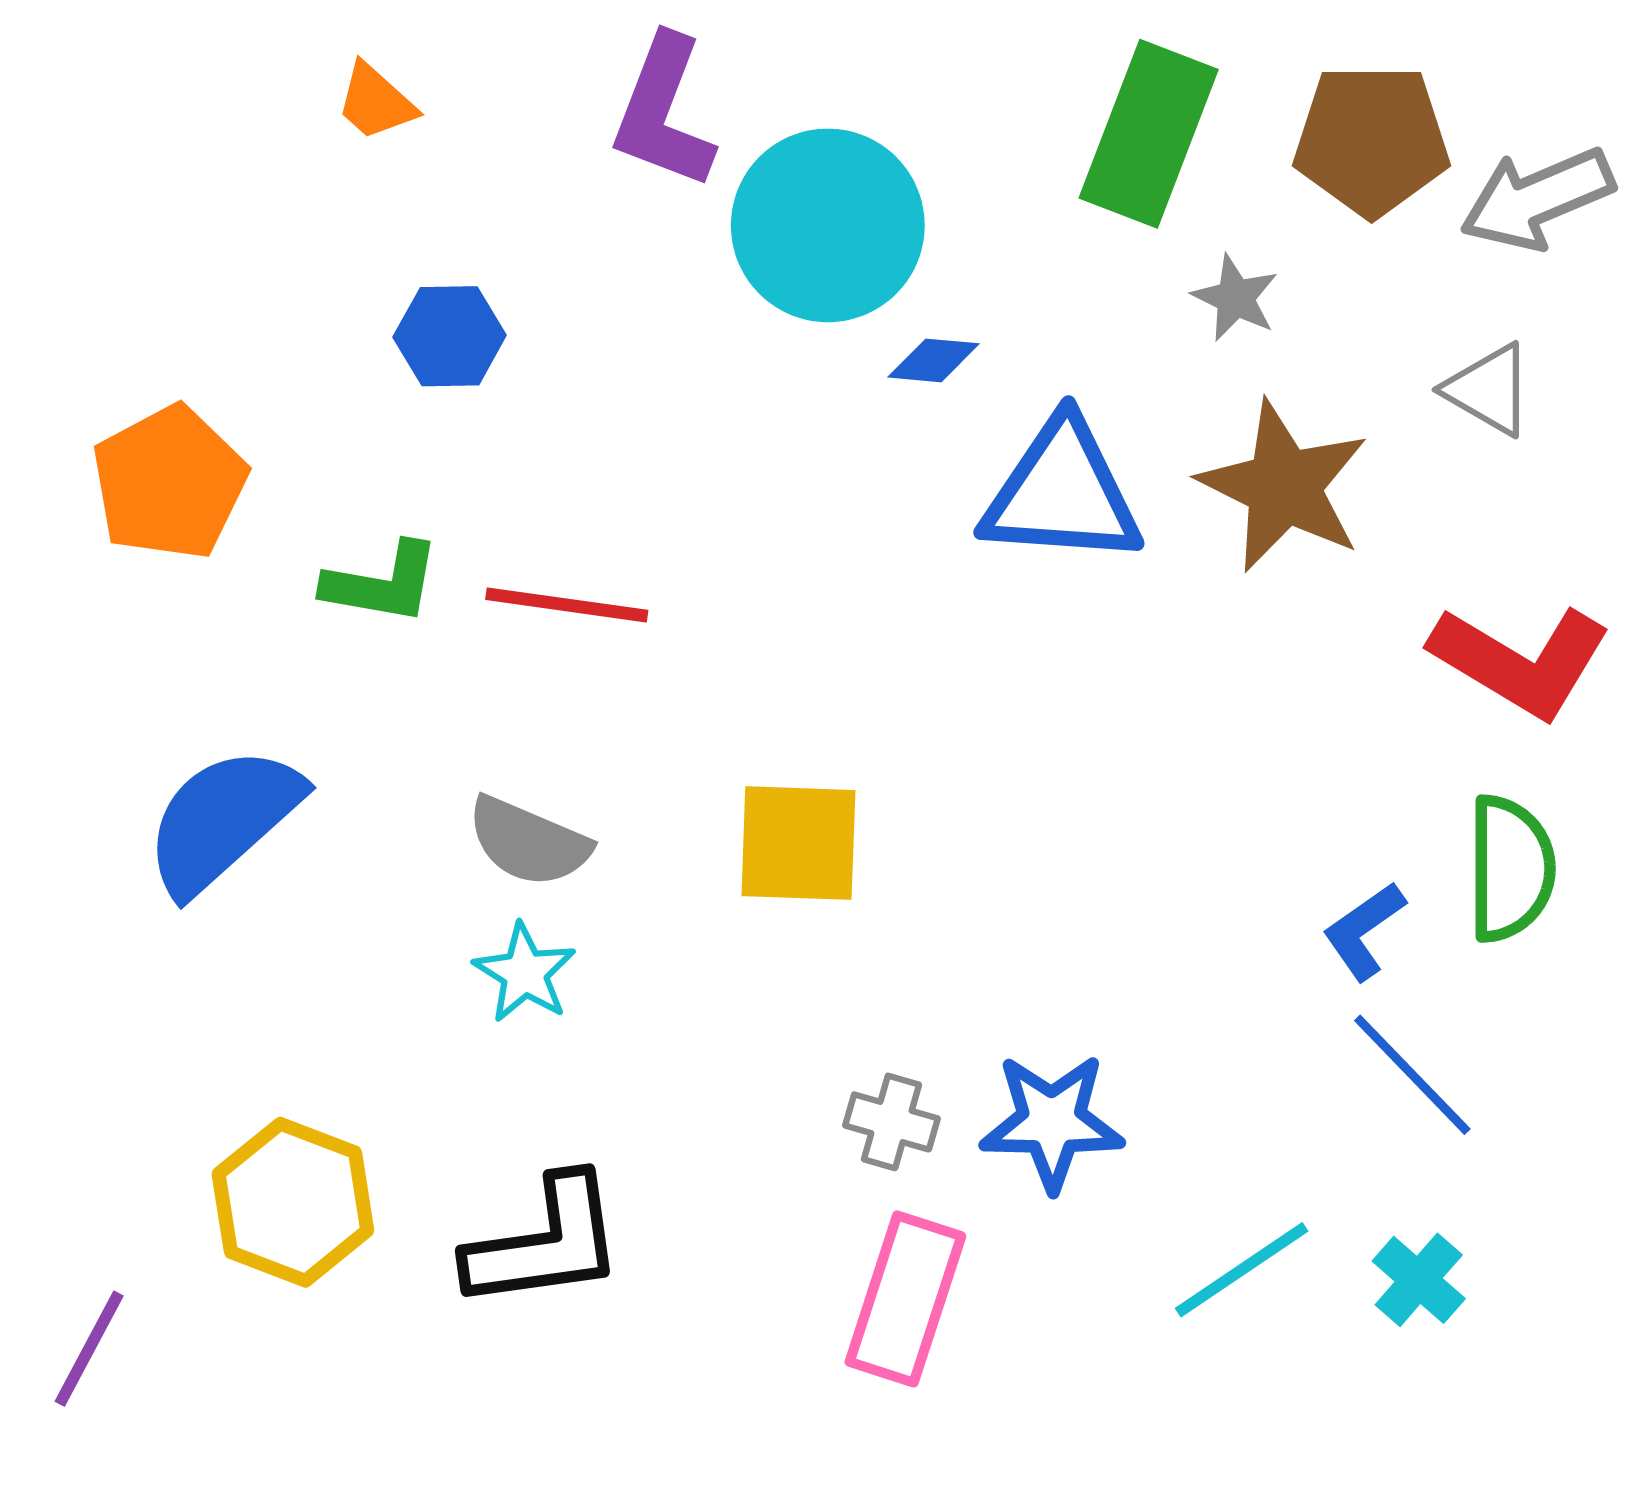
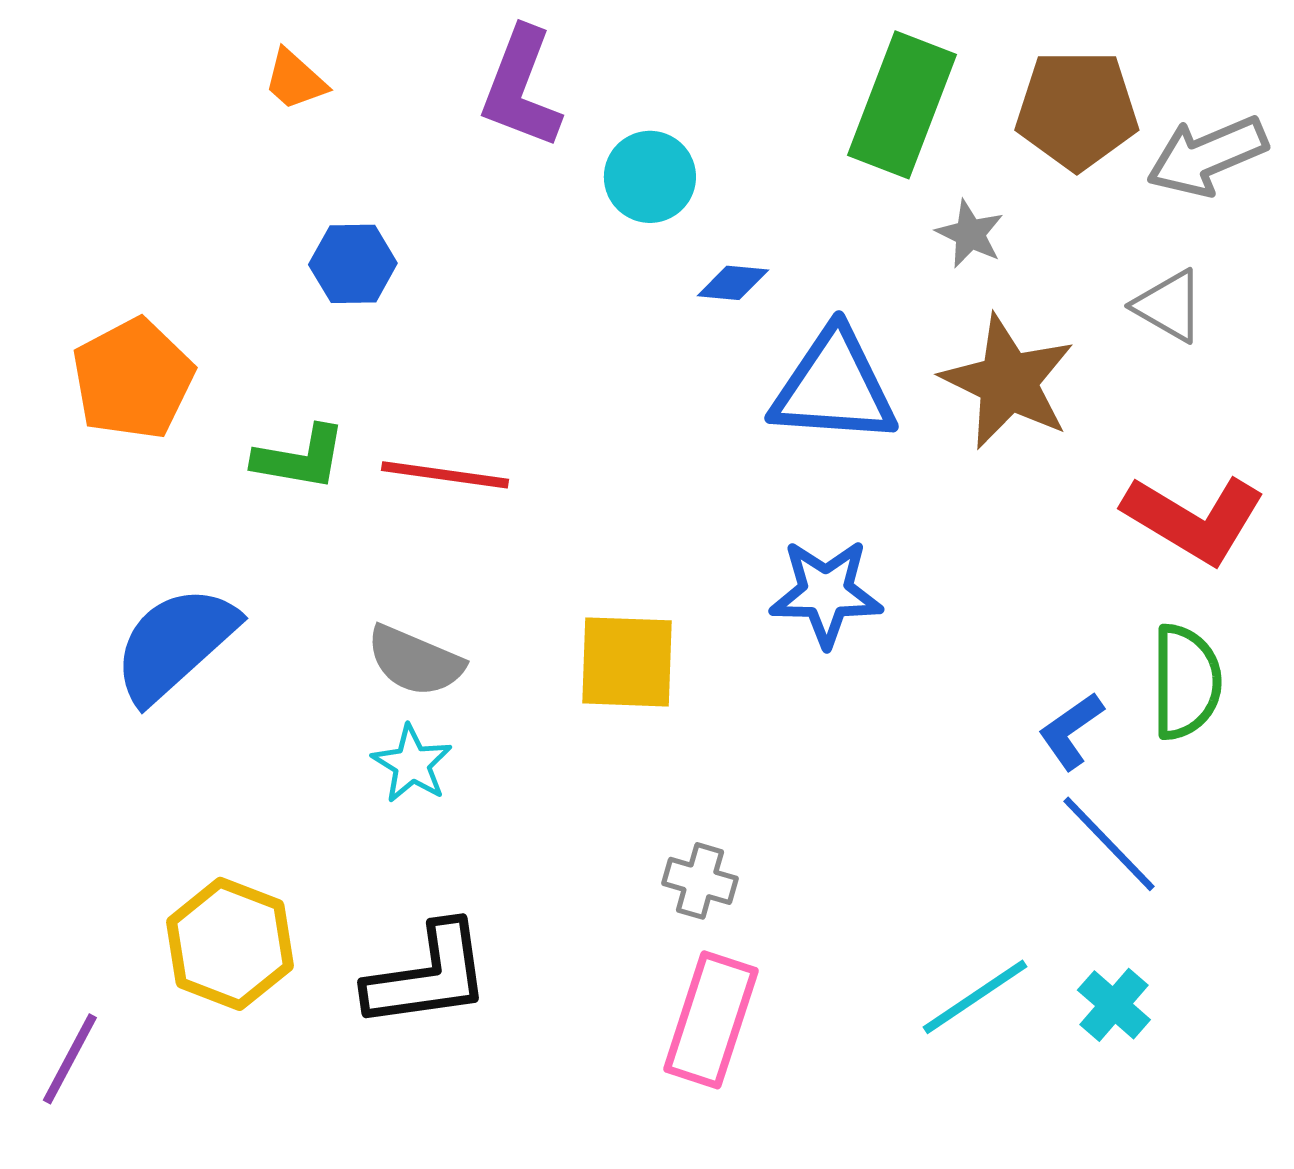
cyan circle: (828, 225) -> (650, 177), size x0.6
blue star: (1052, 1122) -> (826, 593), moved

